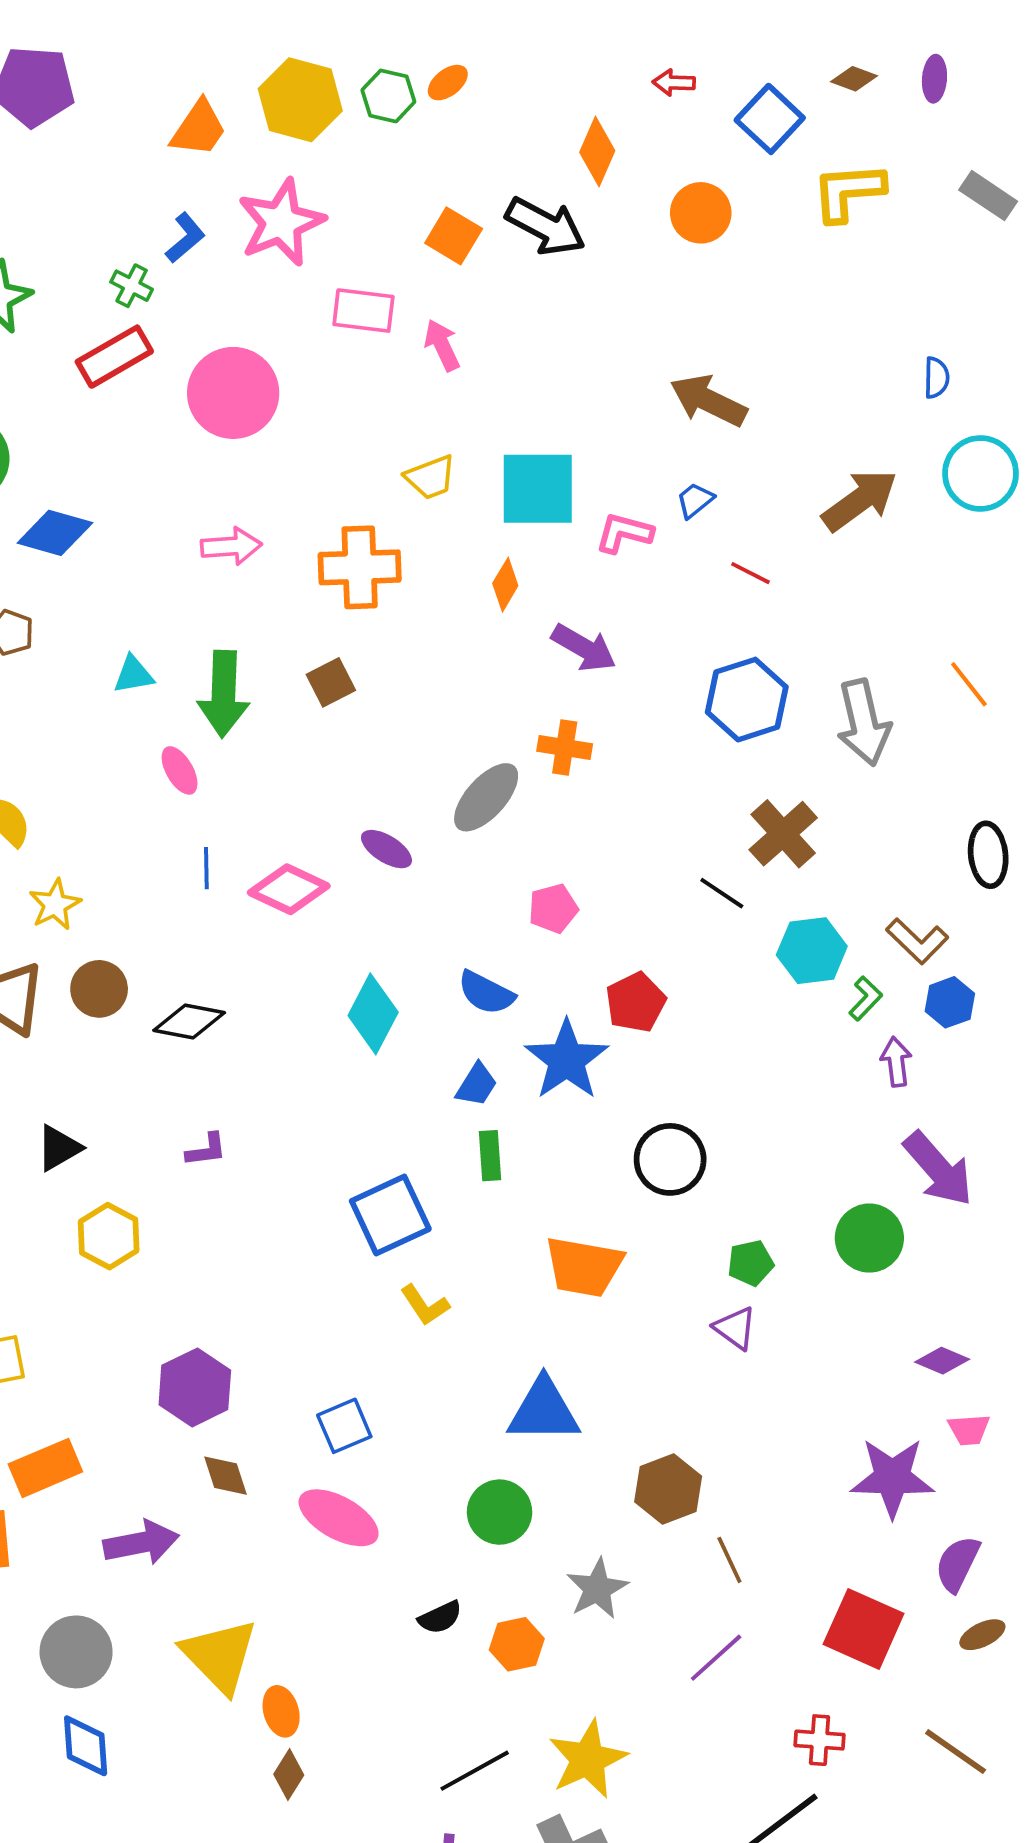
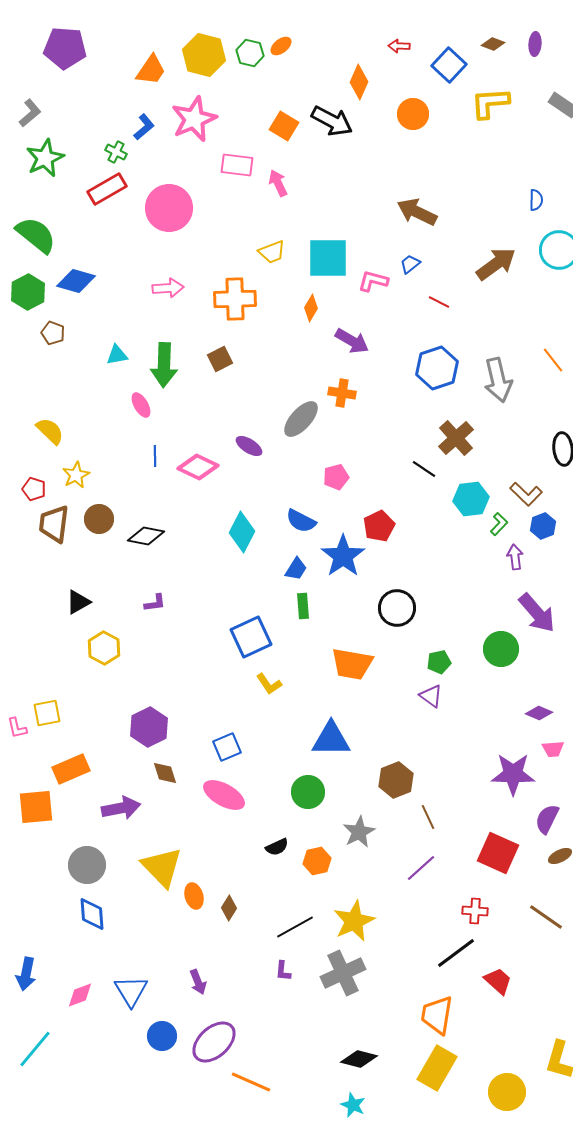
brown diamond: (289, 1775) -> (229, 908), moved

